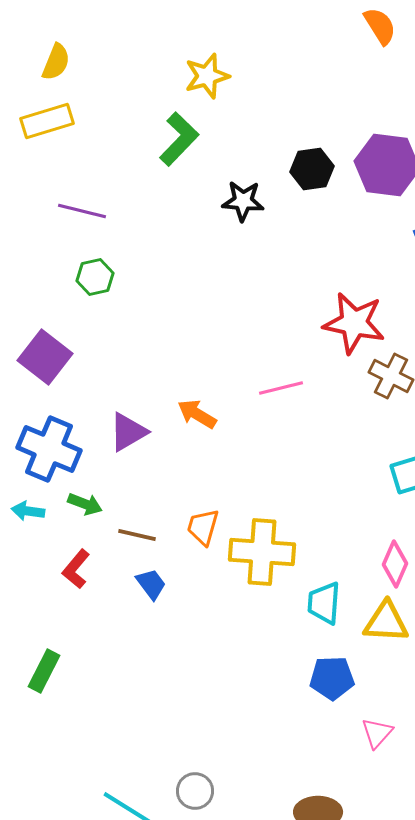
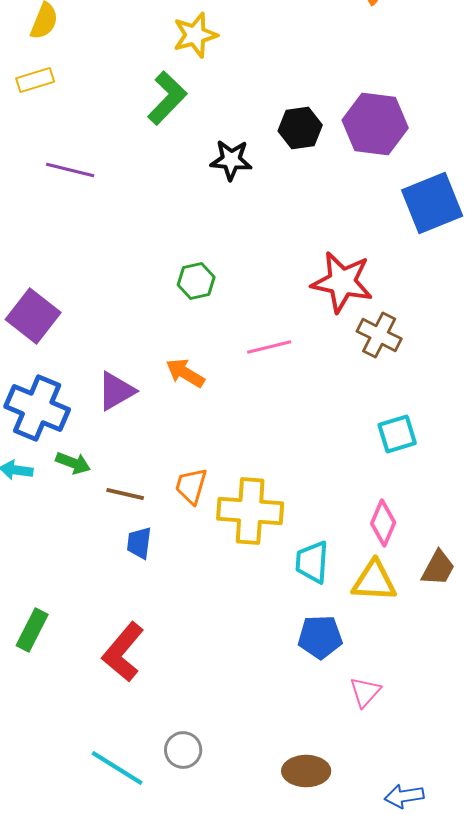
yellow rectangle: (47, 121) -> (35, 80), size x0.7
green hexagon: (95, 277) -> (196, 281), moved
red L-shape: (76, 569) -> (123, 652), moved, size x1.5
blue trapezoid: (151, 584) -> (139, 543), turned -136

